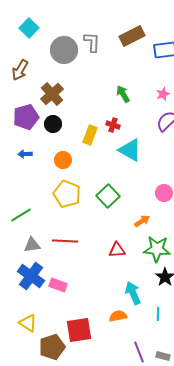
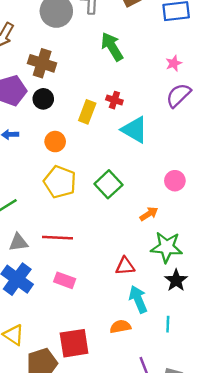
brown cross: (52, 94) -> (42, 63), turned -30
green arrow: (123, 94) -> (112, 47), moved, size x1.4
red triangle: (117, 250) -> (125, 266), moved
pink rectangle: (58, 285) -> (65, 280), moved

